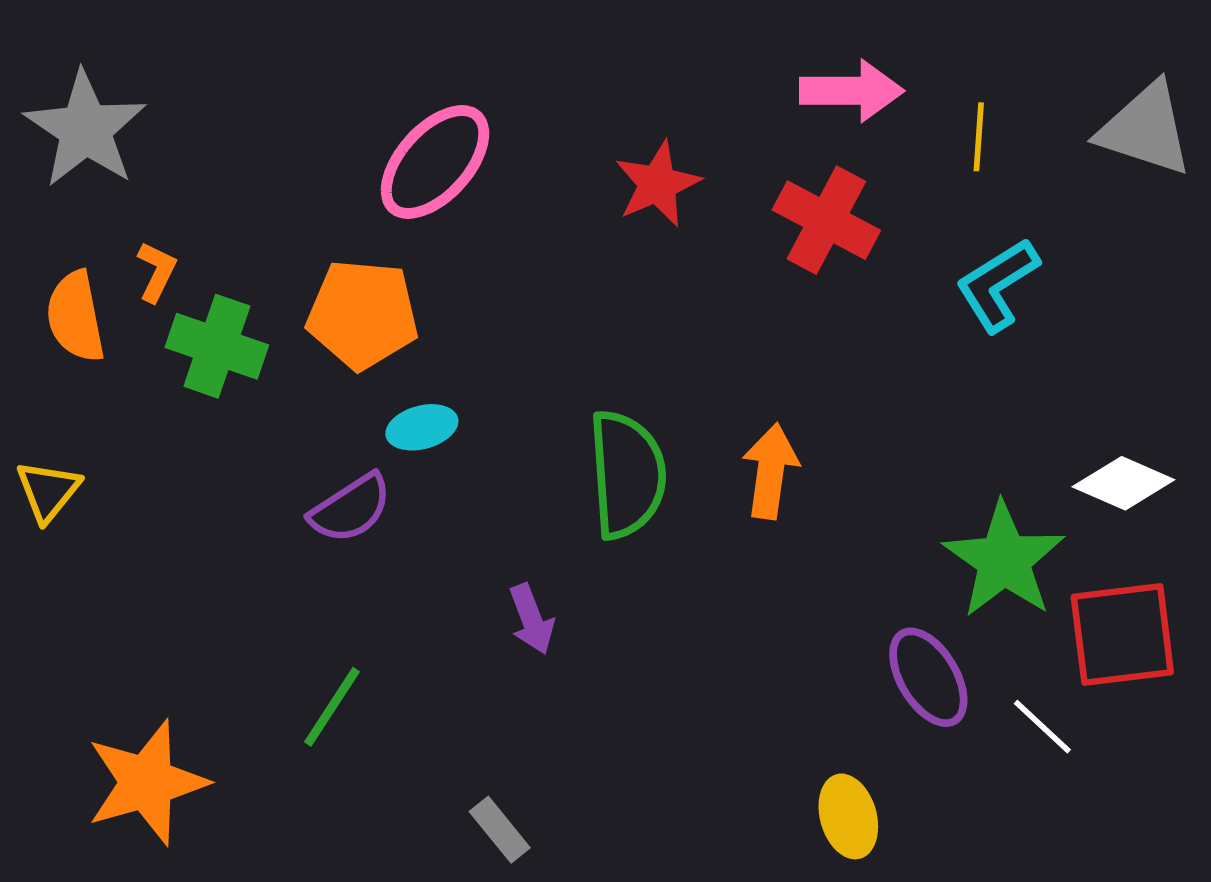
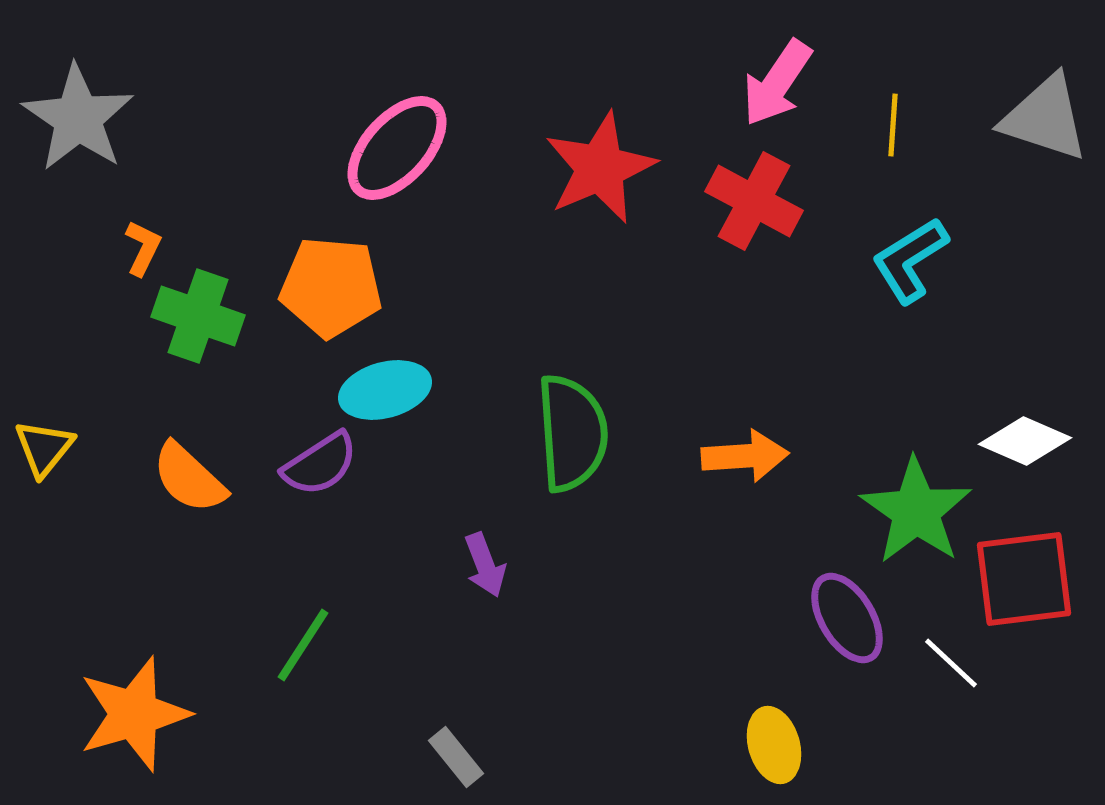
pink arrow: (852, 91) -> (777, 83), turned 124
red star: (658, 184) -> (600, 168), size x1.4
orange semicircle: (75, 317) -> (189, 478), moved, turned -36
cyan ellipse: (422, 427) -> (385, 390), size x1.4
orange arrow: (770, 471) -> (745, 456), moved, turned 78

